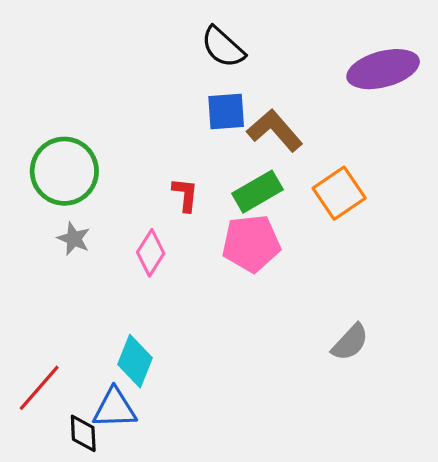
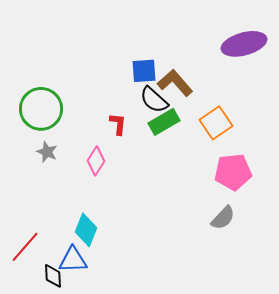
black semicircle: (223, 47) -> (154, 100), moved
pink pentagon: (251, 243) -> (233, 172), moved

